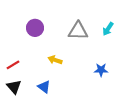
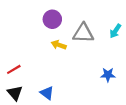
purple circle: (35, 28) -> (52, 19), moved
yellow arrow: (55, 60) -> (59, 45), moved

